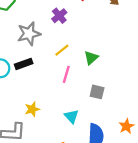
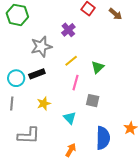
gray square: (97, 92) -> (93, 101), moved
yellow star: (32, 109) -> (44, 104), moved
cyan triangle: (71, 116) -> (70, 118), moved

